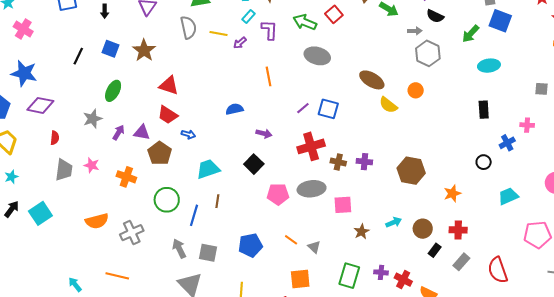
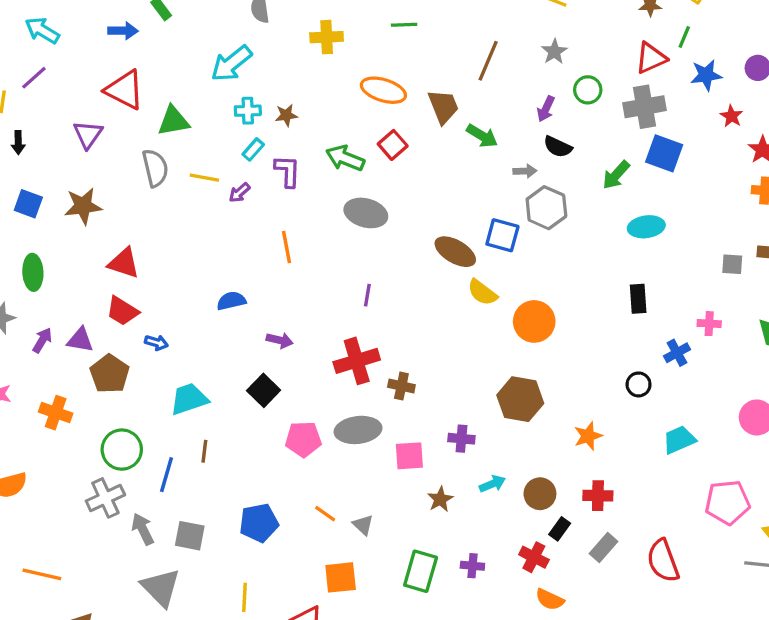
brown star: (144, 50) -> (83, 206), turned 30
orange circle: (416, 90) -> (534, 321), moved, size x1.6
green ellipse: (113, 91) -> (33, 272), turned -30
purple line: (303, 108) -> (367, 295), moved, turned -40
blue square: (328, 109) -> (502, 235), moved
purple cross: (364, 162) -> (461, 439), moved
gray cross: (132, 233) -> (105, 498), moved
red cross: (403, 280) -> (534, 557), moved

